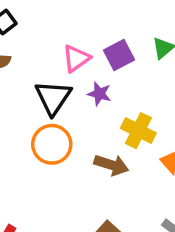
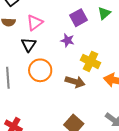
pink triangle: (76, 58) -> (35, 23), moved
black triangle: (53, 97) -> (29, 45), moved, size x0.7

